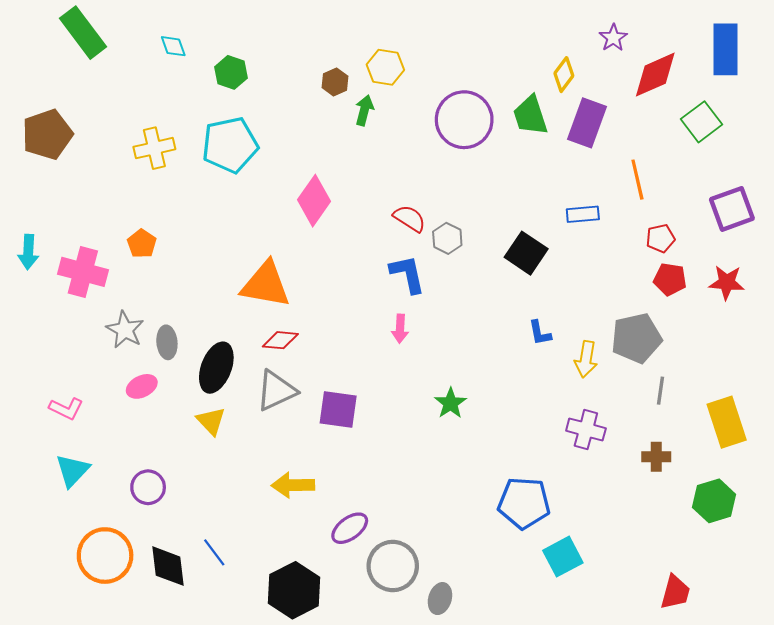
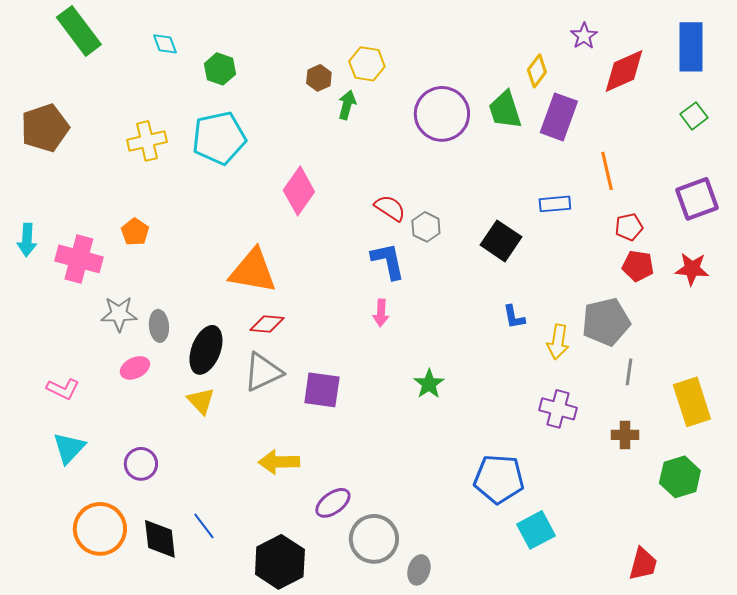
green square: (701, 122) -> (694, 116), moved, size x0.7
gray star: (125, 330) -> (119, 314), turned -30

